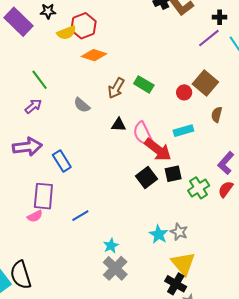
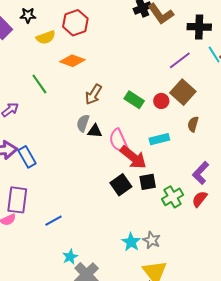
black cross: (220, 17) -> (199, 27), size x1.6
red hexagon: (83, 26) -> (75, 23), moved
purple line: (209, 38) -> (180, 60), moved
green line: (40, 80) -> (39, 84), moved
green rectangle: (144, 84) -> (134, 100), moved
gray semicircle: (82, 105) -> (83, 123), moved, turned 66
blue rectangle: (62, 161) -> (27, 157), moved
cyan star: (111, 246) -> (70, 257), moved

